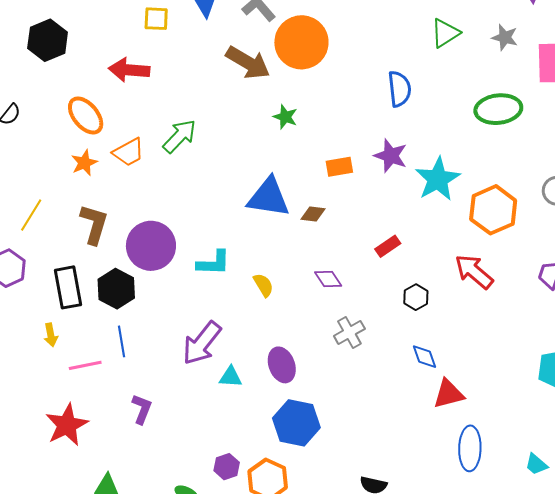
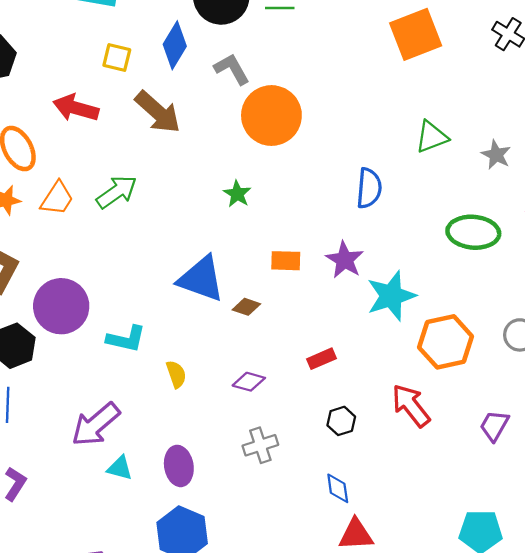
brown arrow: (248, 63) -> (158, 112), moved
orange trapezoid: (129, 152) -> (57, 198), turned -40
purple diamond: (328, 279) -> (249, 382), turned -52

